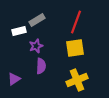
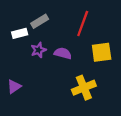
yellow square: (75, 48) -> (102, 52), moved
purple semicircle: (41, 66) -> (63, 53), moved, turned -77

